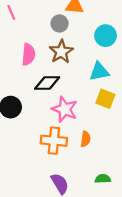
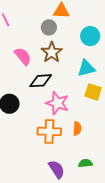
pink semicircle: (28, 54) -> (23, 56), turned -42
green semicircle: (103, 179) -> (85, 163), moved

